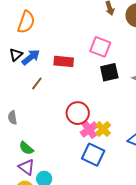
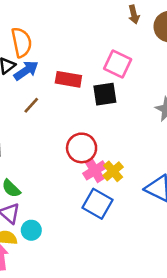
orange semicircle: (26, 22) -> (21, 42), moved, turned -35
black square: (109, 72) -> (105, 94), moved

